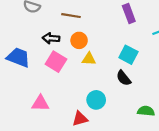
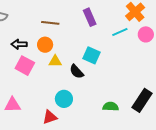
brown line: (71, 16) -> (50, 23), moved
black semicircle: (124, 78) -> (77, 72), moved

